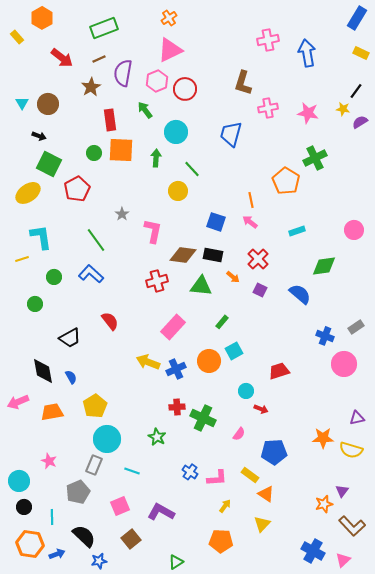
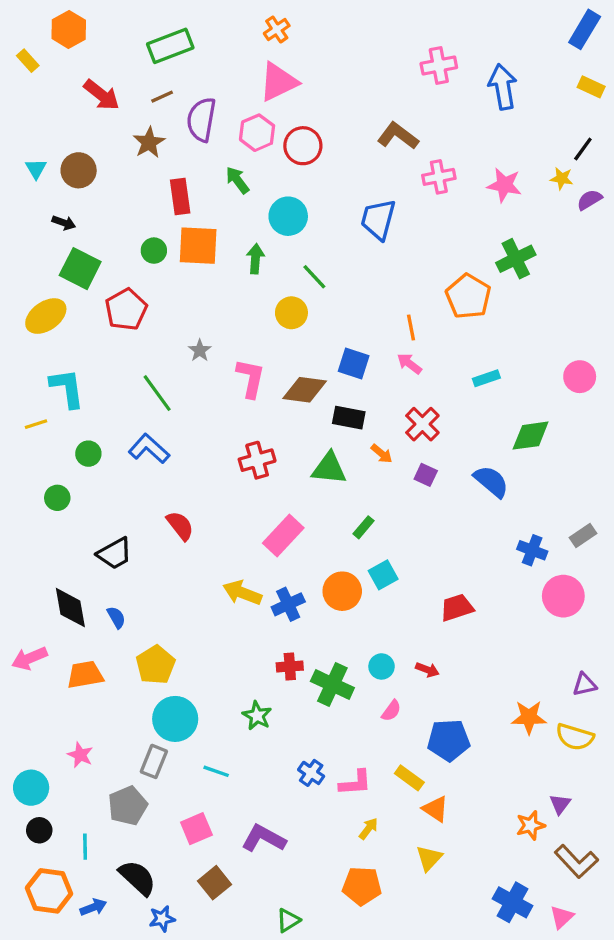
brown L-shape: (243, 83) -> (398, 136), turned 110
brown diamond: (183, 255) -> (305, 390), moved
cyan circle: (246, 391) -> (382, 666), moved

